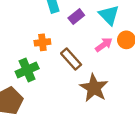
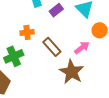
pink arrow: (104, 45) -> (82, 48), moved

